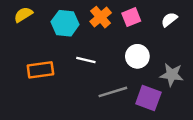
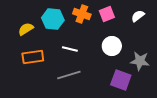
yellow semicircle: (23, 15) -> (26, 29), moved
orange cross: (101, 17) -> (82, 14), turned -30
gray line: (113, 92) -> (69, 75), moved

